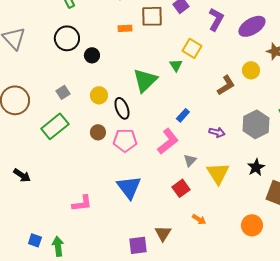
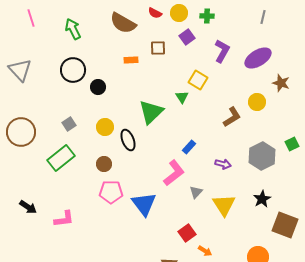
brown square: (152, 16) -> (158, 48), size x0.7
pink pentagon: (125, 140) -> (111, 192), moved
blue triangle: (129, 187) -> (144, 204), moved
red square: (181, 188) -> (187, 233), moved
pink L-shape: (82, 203) -> (64, 219), moved

